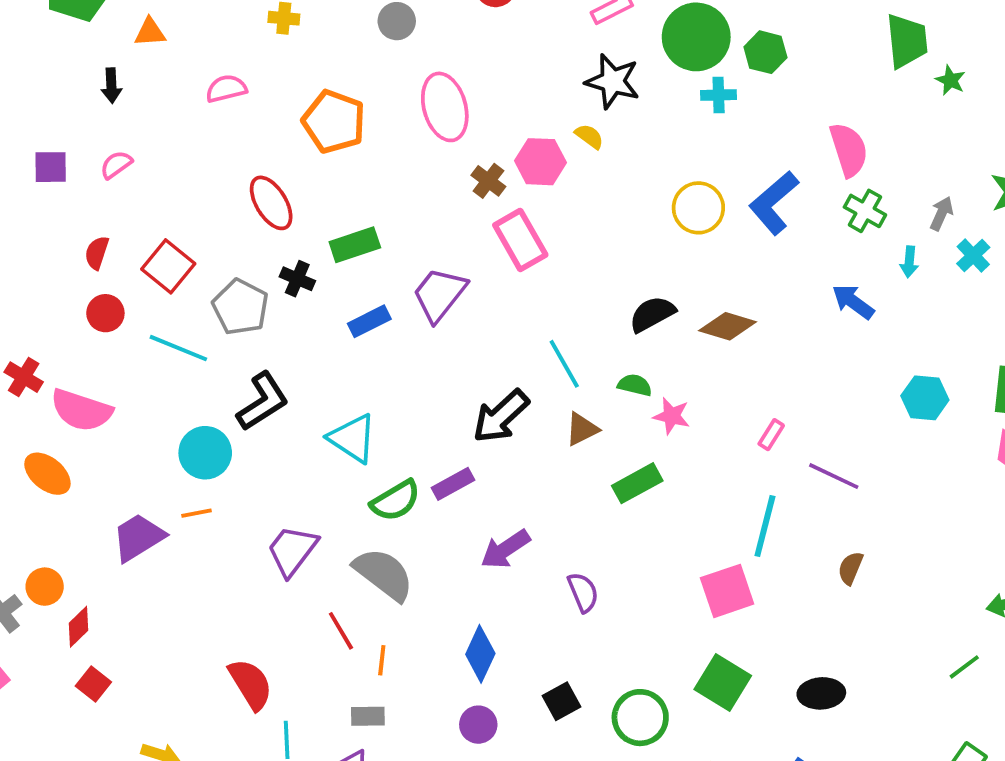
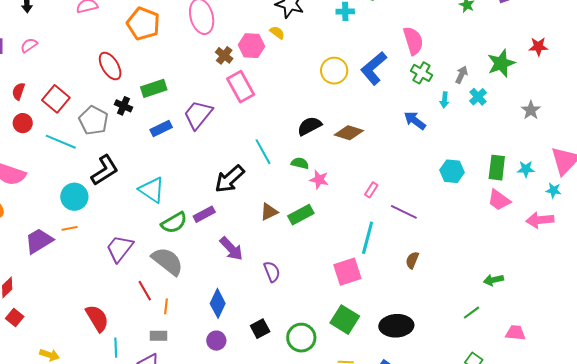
brown triangle: (582, 429) -> (269, 212), moved
purple arrow: (505, 549) -> (231, 249), turned -100
black ellipse: (821, 693) -> (396, 326), size x1.4

